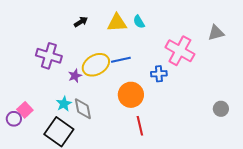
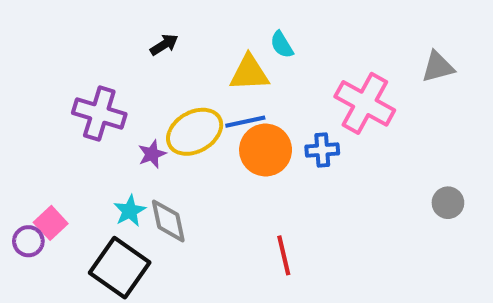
yellow triangle: (117, 23) -> (249, 73), moved
orange circle: (131, 95) -> (266, 150), moved
gray circle: (221, 109) -> (448, 203), moved

